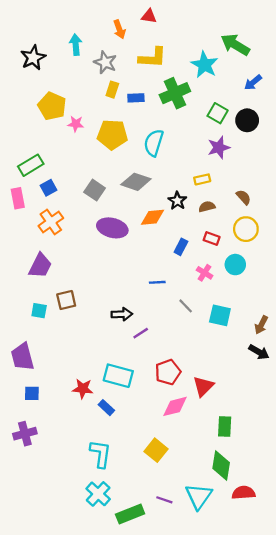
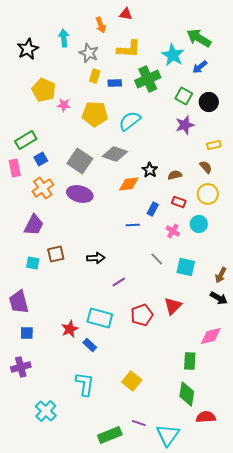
blue arrow: (253, 82) -> (200, 67), moved
cyan semicircle: (154, 143) -> (130, 121), turned 35
yellow rectangle: (202, 179) -> (214, 145), moved
gray square: (95, 190) -> (80, 161), size x1.4
purple ellipse: (112, 228) -> (80, 194), moved
blue line: (157, 282) -> (133, 225), moved
black arrow: (122, 314) -> (96, 258), moved
red triangle: (203, 386) -> (173, 306), moved
red star: (83, 389) -> (70, 329), turned -30
pink diamond: (175, 406) -> (211, 336), moved
cyan cross: (98, 494) -> (46, 411), moved
cyan triangle: (199, 496) -> (168, 435), moved

